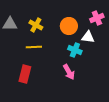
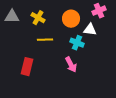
yellow line: (34, 47) -> (45, 40), moved

